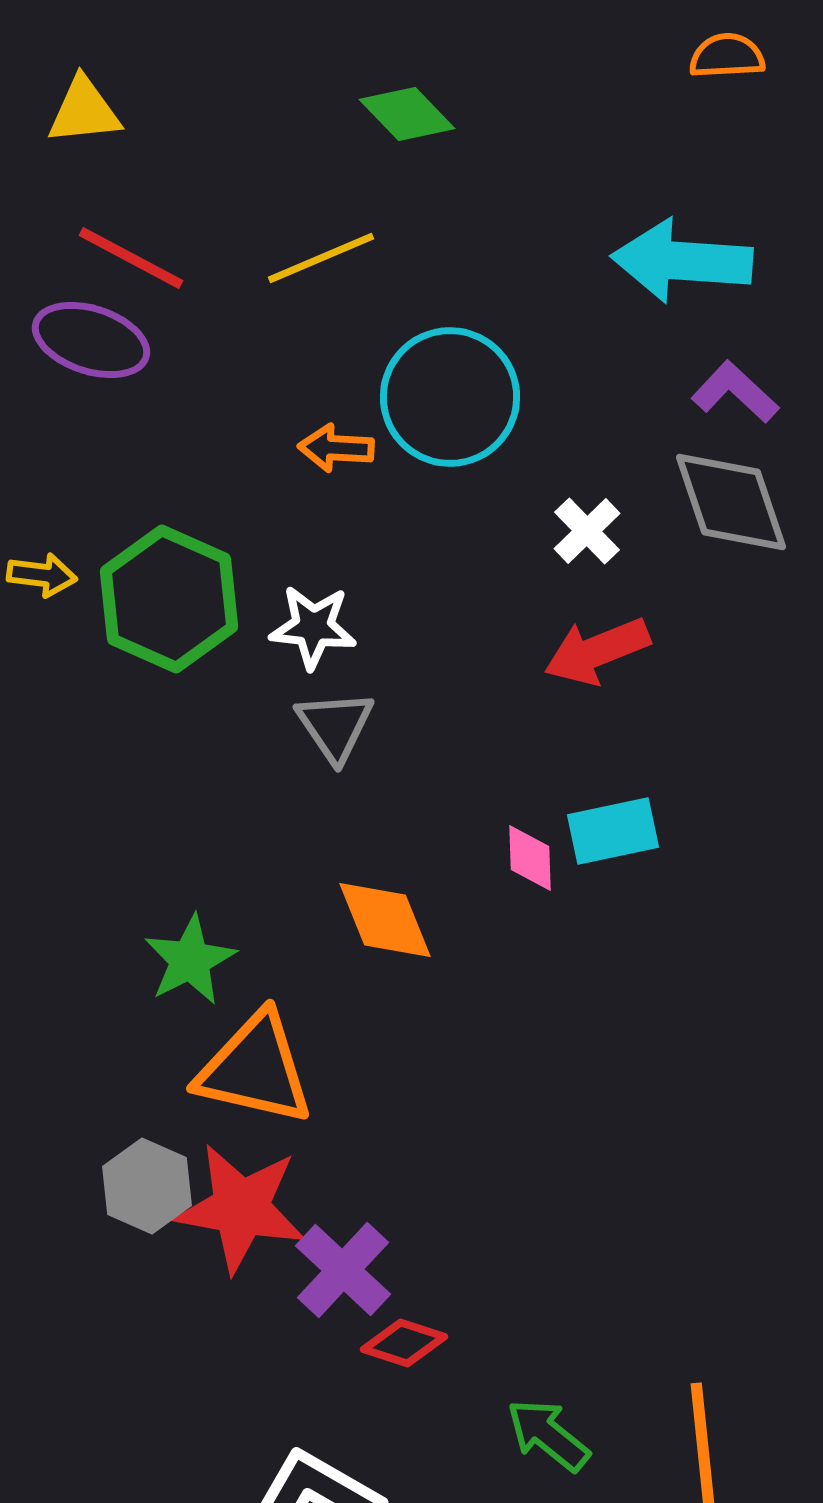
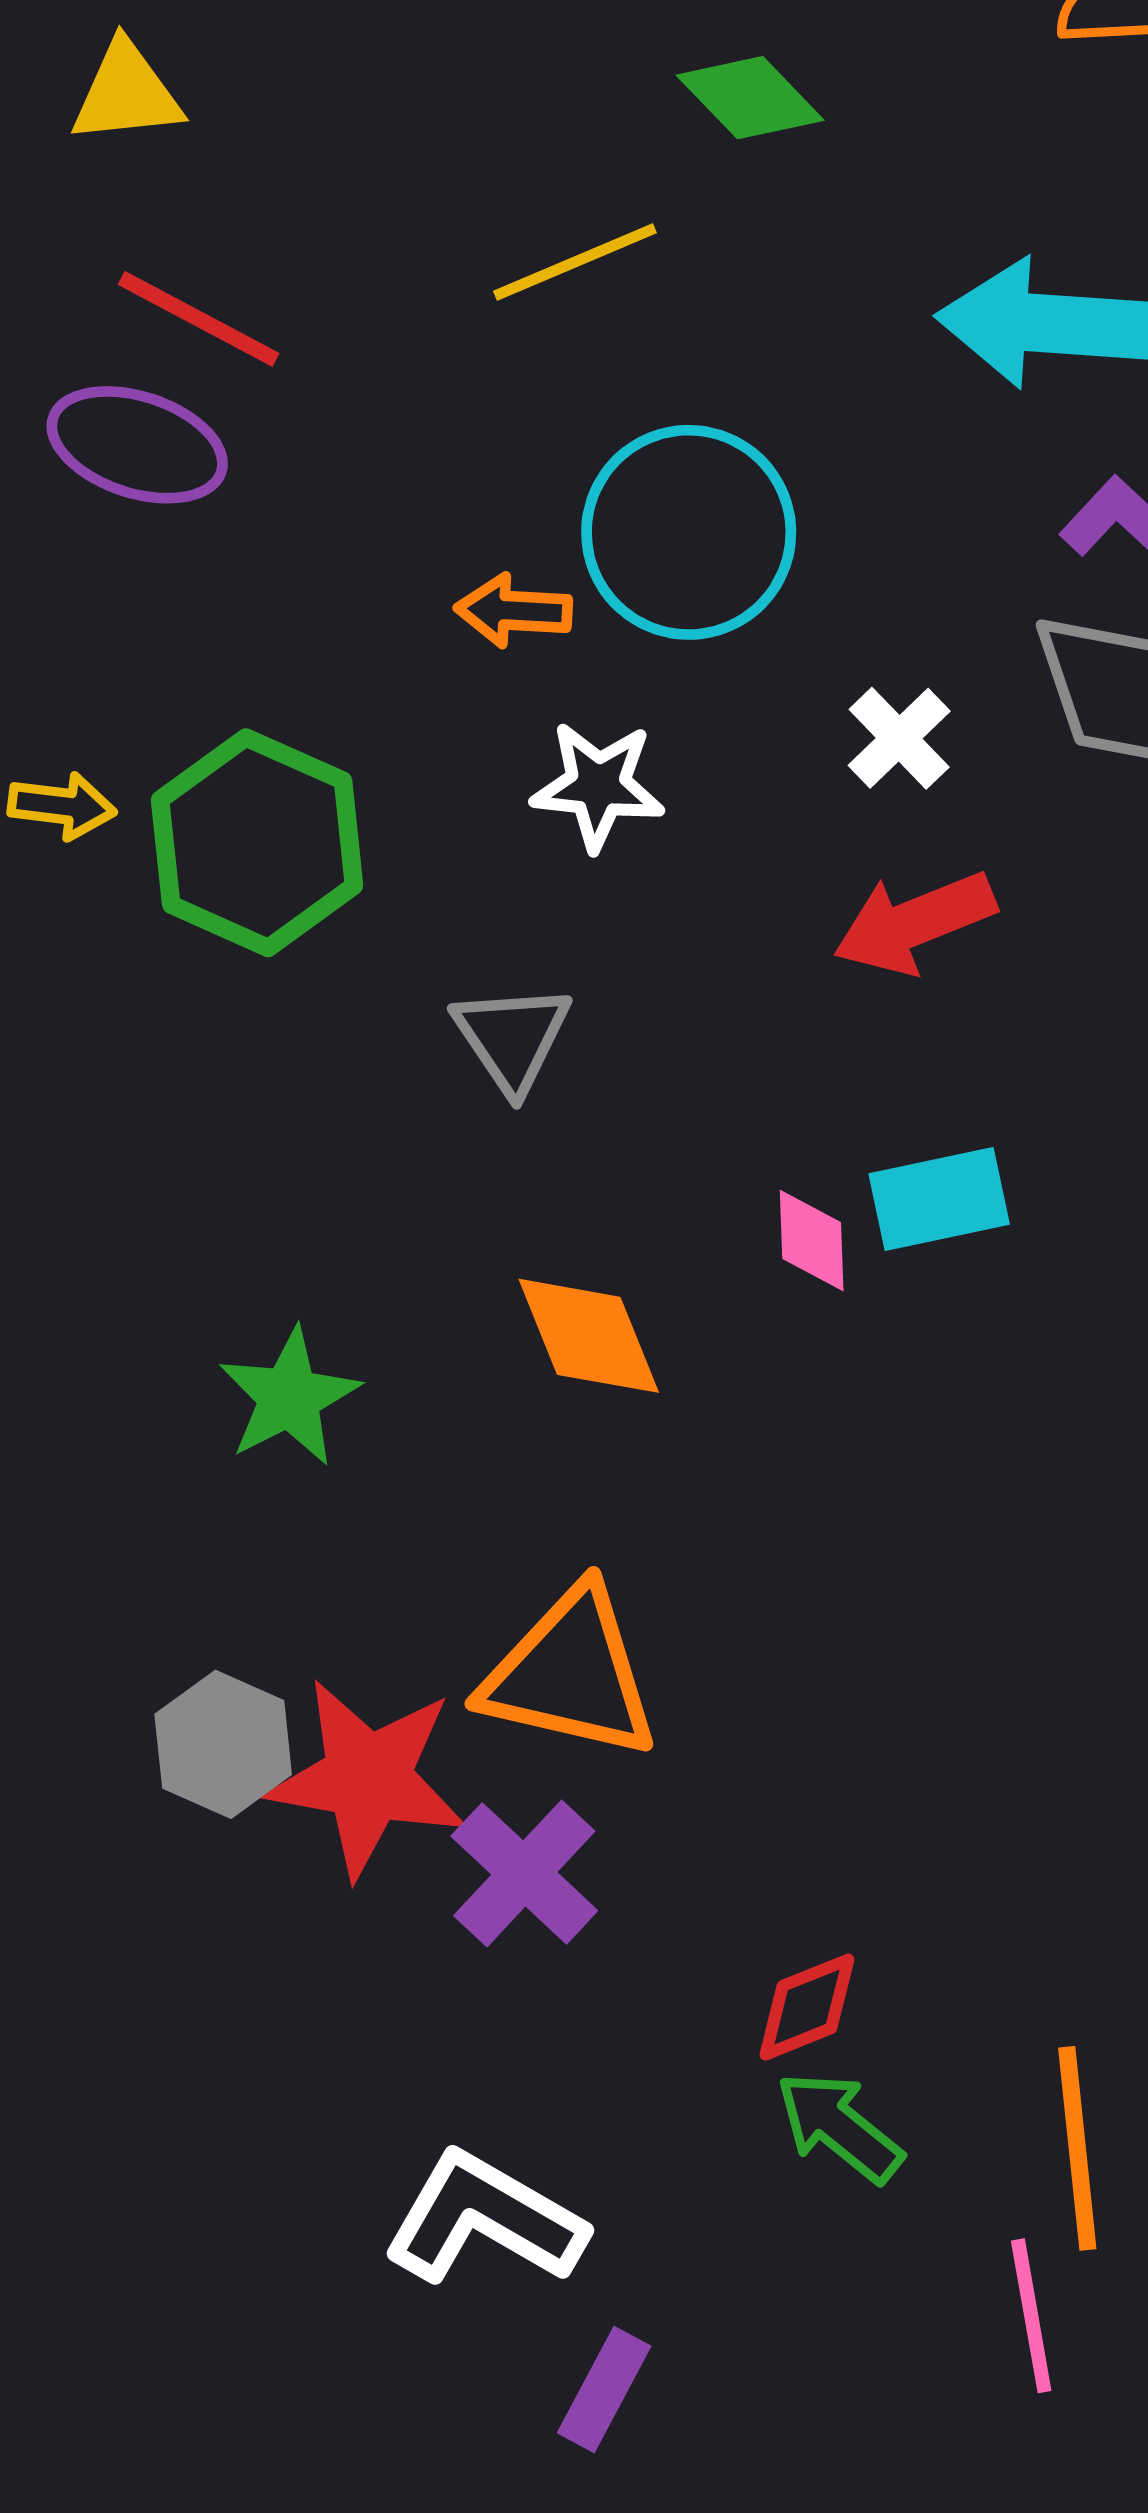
green diamond: (407, 114) -> (750, 98), moved
yellow line: (321, 258) -> (575, 262), moved
white star: (313, 627) -> (598, 786), moved
orange triangle: (255, 1069) -> (570, 1674), moved
red diamond: (404, 1343) -> (807, 2007), moved, turned -40

